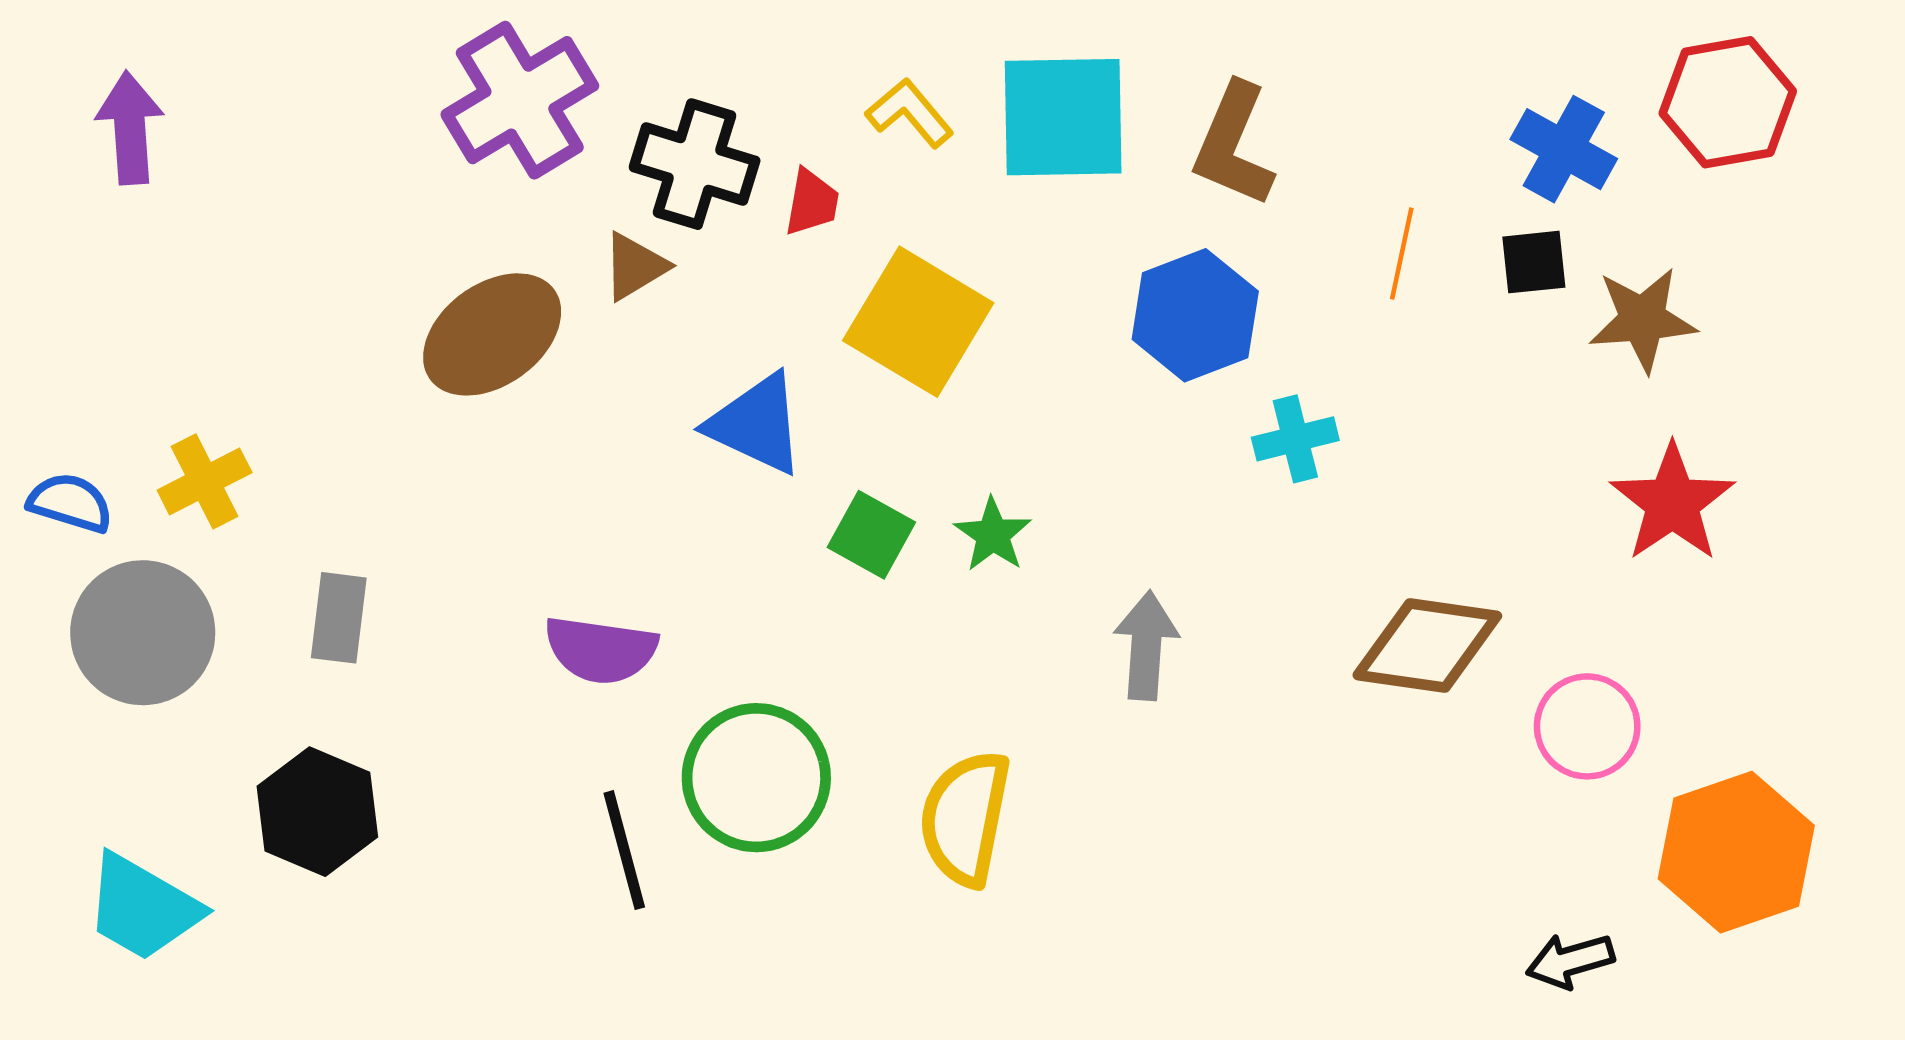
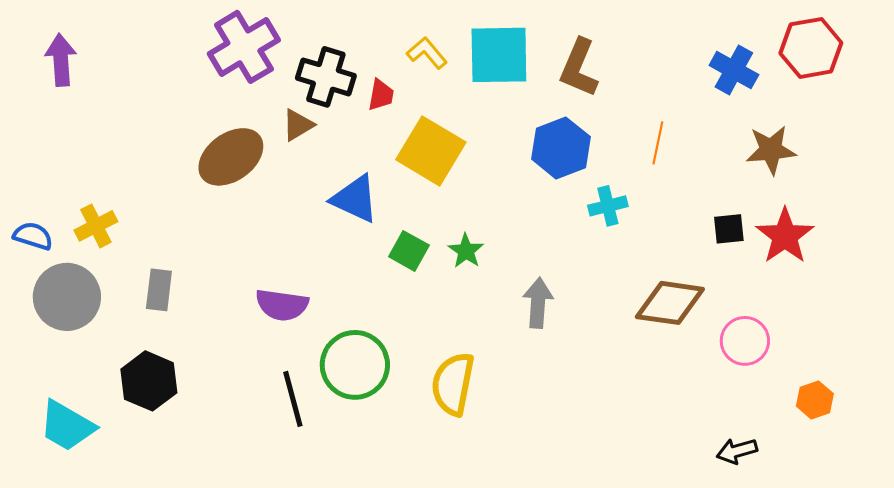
orange line: (1402, 254) -> (658, 143), moved
black square: (1534, 262) -> (729, 229), moved
orange hexagon: (1736, 852) -> (815, 400), size x0.5

